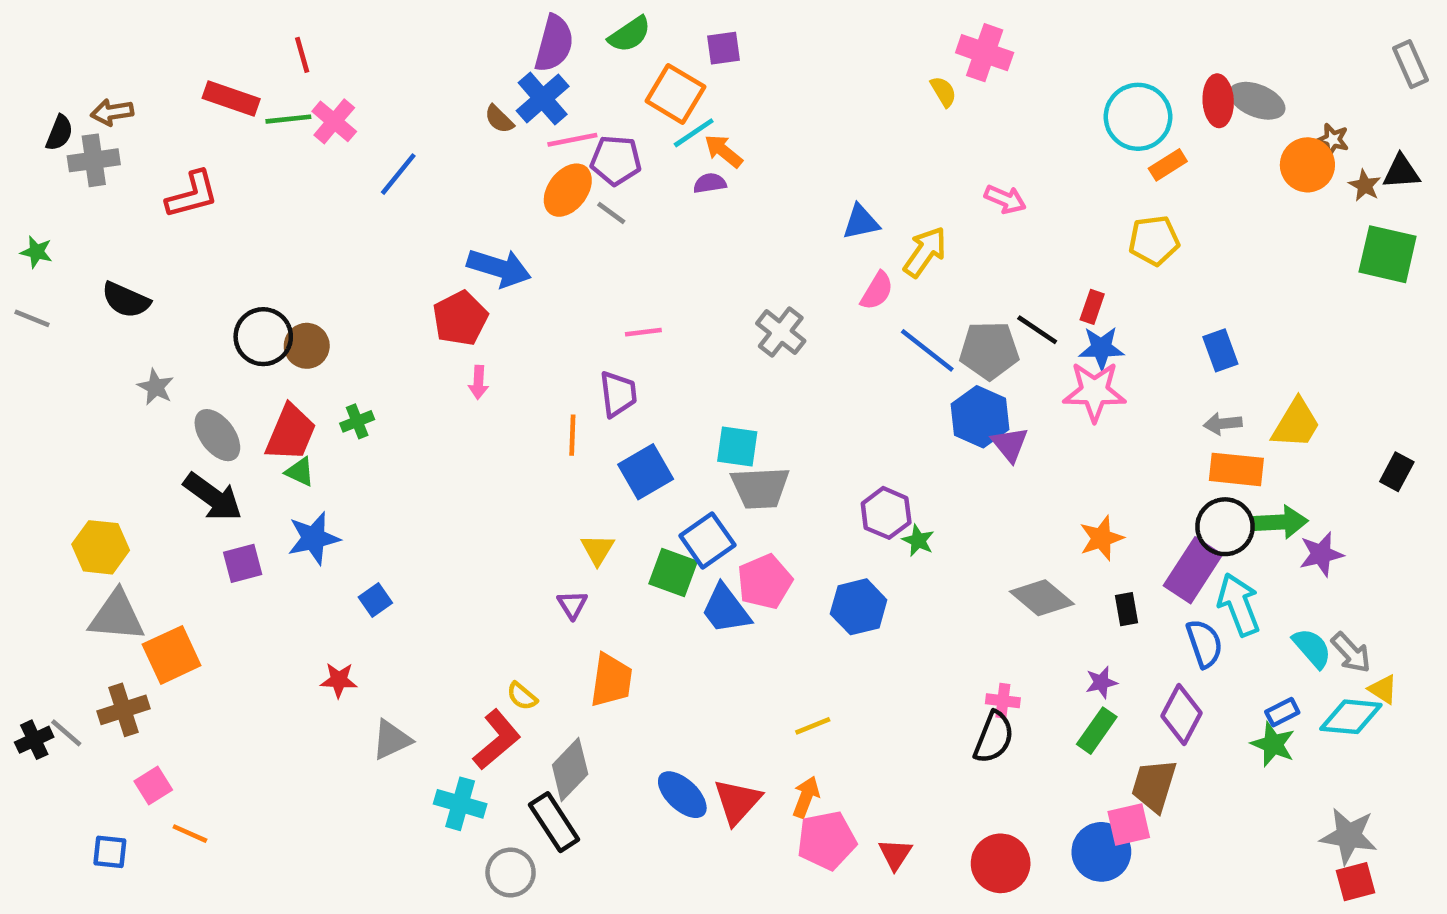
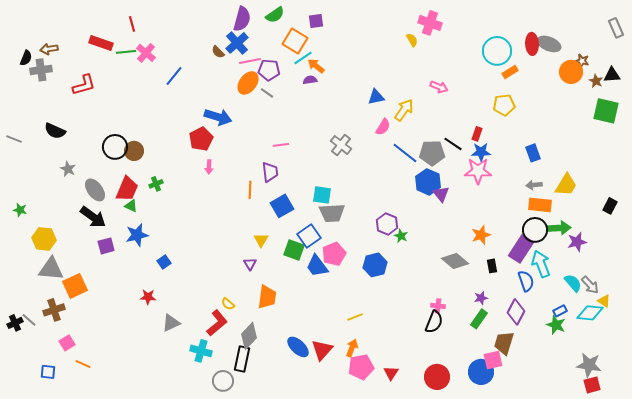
green star: (36, 252) -> (20, 210), moved
black rectangle: (554, 822) -> (242, 359), turned 45

